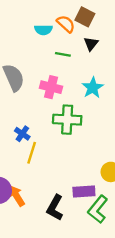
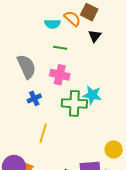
green line: (63, 54) -> (60, 48), moved
cyan star: (93, 88) -> (92, 95), moved, turned -30
blue cross: (22, 134) -> (34, 98), moved, turned 32

